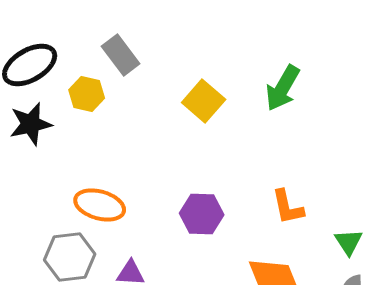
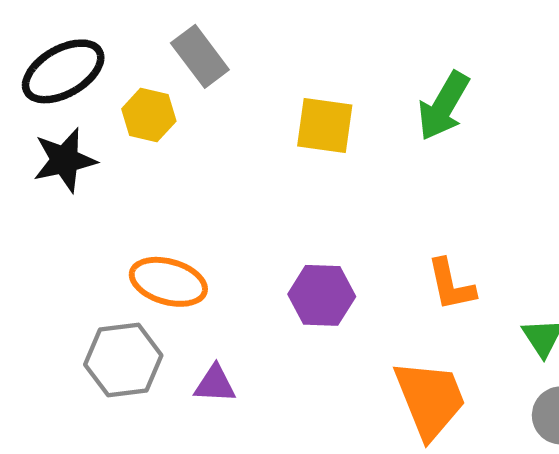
yellow square: (204, 101) -> (325, 125), turned -33

